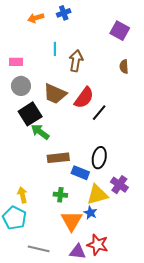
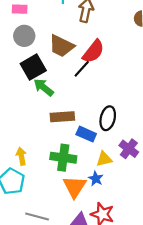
black line: (99, 113) -> (82, 69), moved
green cross: (60, 195) -> (63, 158), size x1.6
yellow triangle: (97, 195) -> (104, 159), size x0.7

